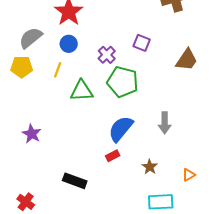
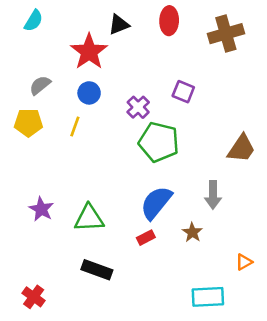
gray semicircle: (31, 38) -> (40, 85), size x0.7
brown trapezoid: (187, 60) -> (241, 148), moved
green triangle: (82, 91) -> (89, 218), moved
brown star: (150, 167) -> (192, 232), moved

